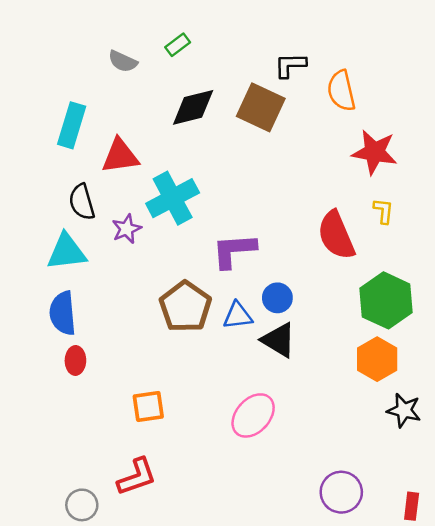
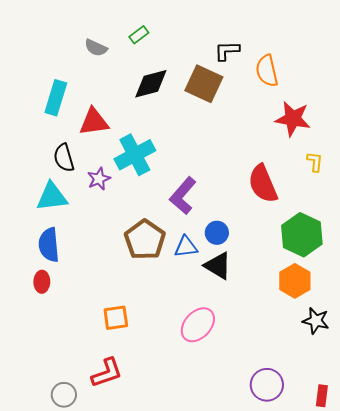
yellow L-shape: (383, 211) -> (315, 162), moved
purple L-shape: (234, 251) -> (183, 196), turned -45
red ellipse: (75, 360) -> (42, 282), moved

